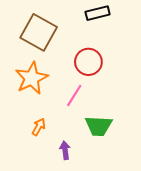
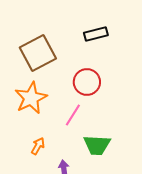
brown square: (39, 32) -> (38, 53), turned 33

